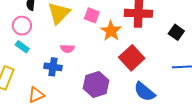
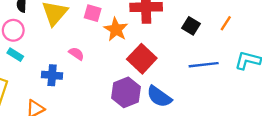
pink semicircle: (67, 49) -> (76, 54), moved, turned -144
purple hexagon: (96, 84) -> (126, 92), moved

